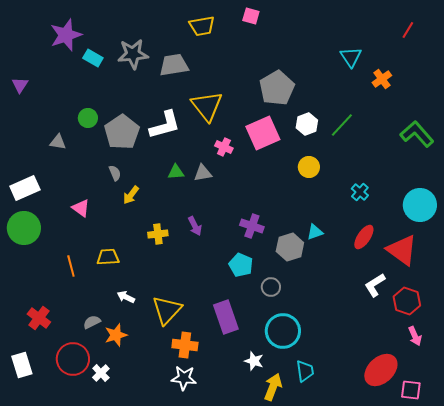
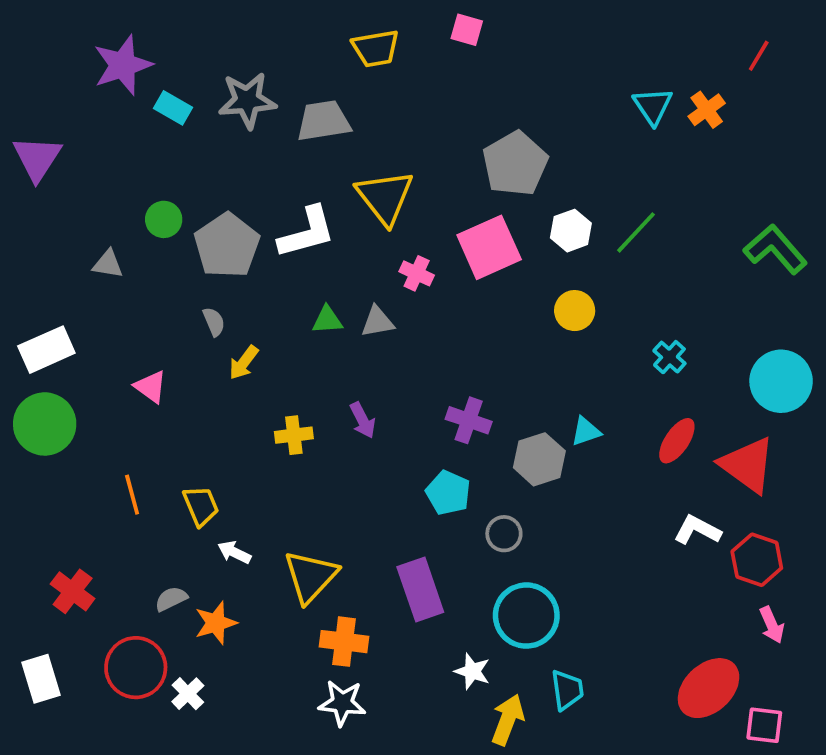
orange cross: (382, 79) -> (707, 110), moved
purple triangle: (20, 85) -> (37, 158), size x1.6
yellow trapezoid: (108, 257) -> (201, 506), moved, turned 70
white L-shape: (375, 285) -> (697, 530), turned 60

